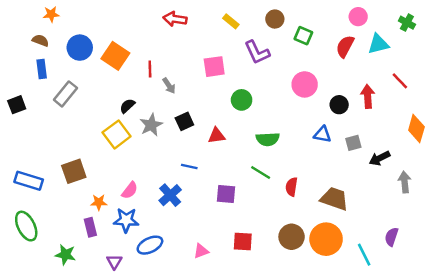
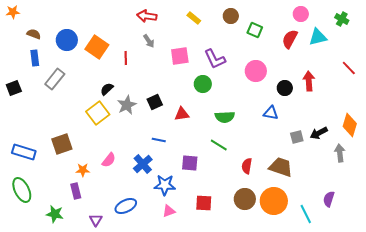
orange star: (51, 14) -> (13, 12), moved
purple L-shape: (257, 52) -> (215, 59), moved
red line: (400, 81) -> (349, 68), moved
gray arrow: (169, 86) -> (149, 41), moved
orange diamond: (416, 128) -> (350, 125), moved
gray square: (353, 143) -> (297, 137), moved
red semicircle: (292, 187) -> (247, 166), moved
blue star: (126, 220) -> (165, 185), moved

